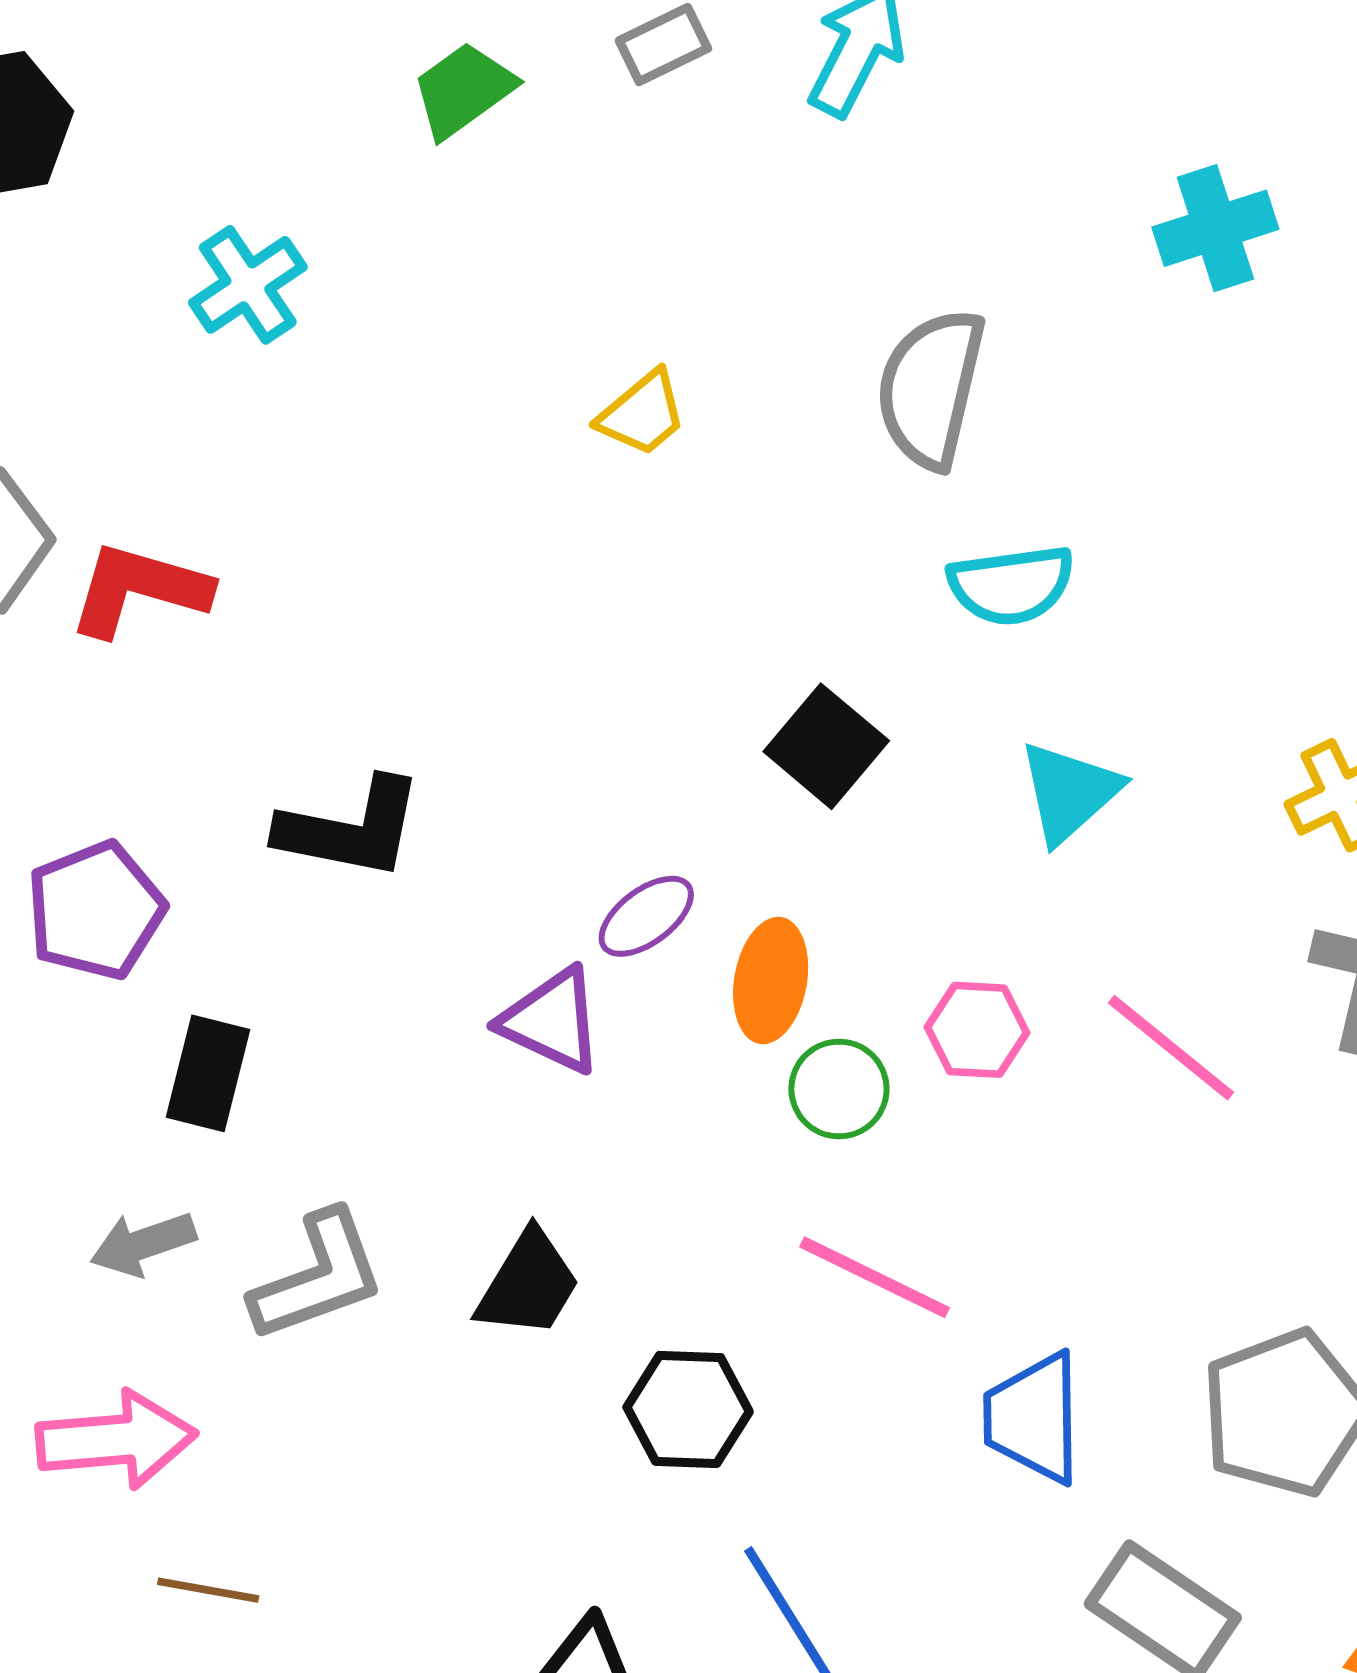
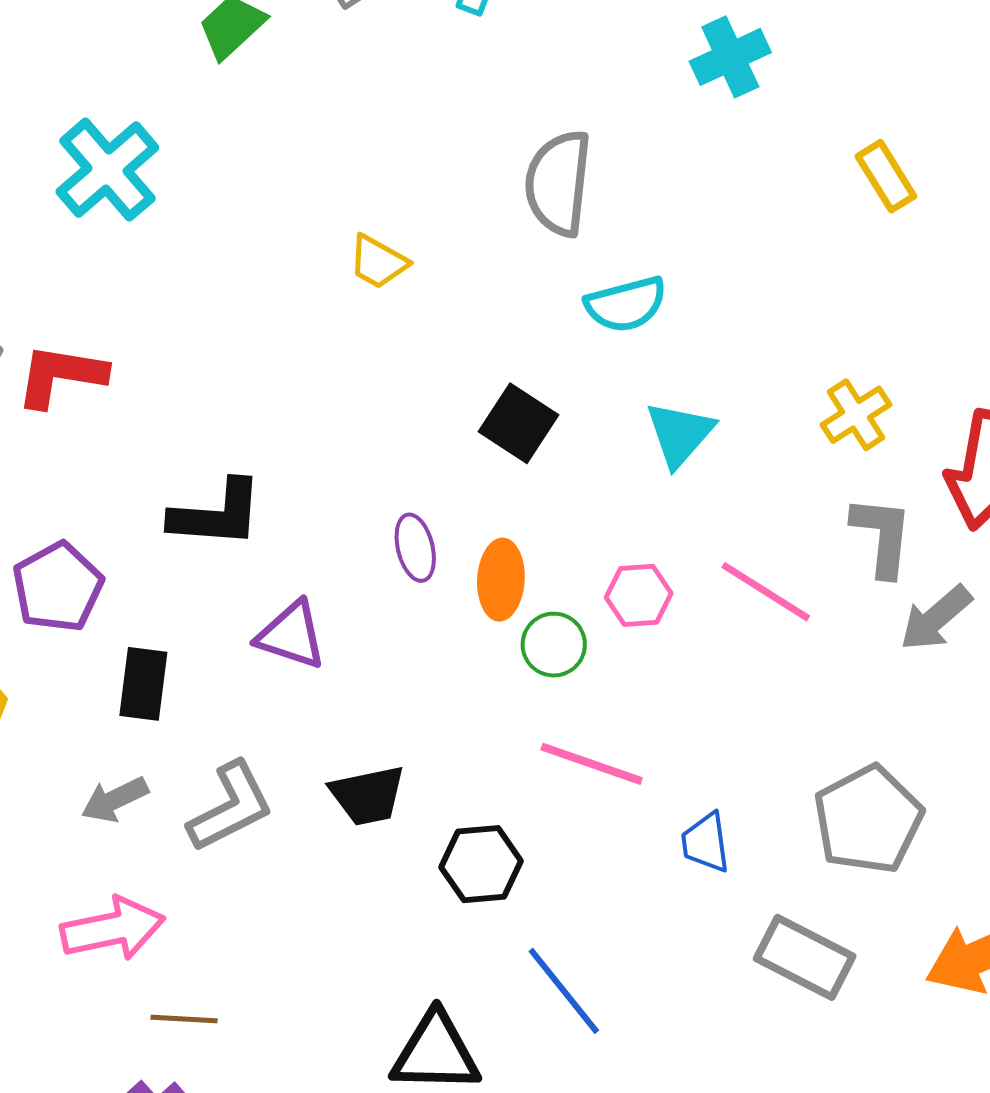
cyan cross: (248, 285) -> (107, 170), size x1.4
yellow trapezoid: (642, 414) -> (378, 262), moved, turned 76
purple ellipse: (646, 916) -> (415, 548), turned -60
purple triangle: (552, 1021) -> (291, 635), moved
black trapezoid: (528, 1284) -> (368, 795), turned 54
blue trapezoid: (1033, 1418) -> (706, 843), size x0.7

